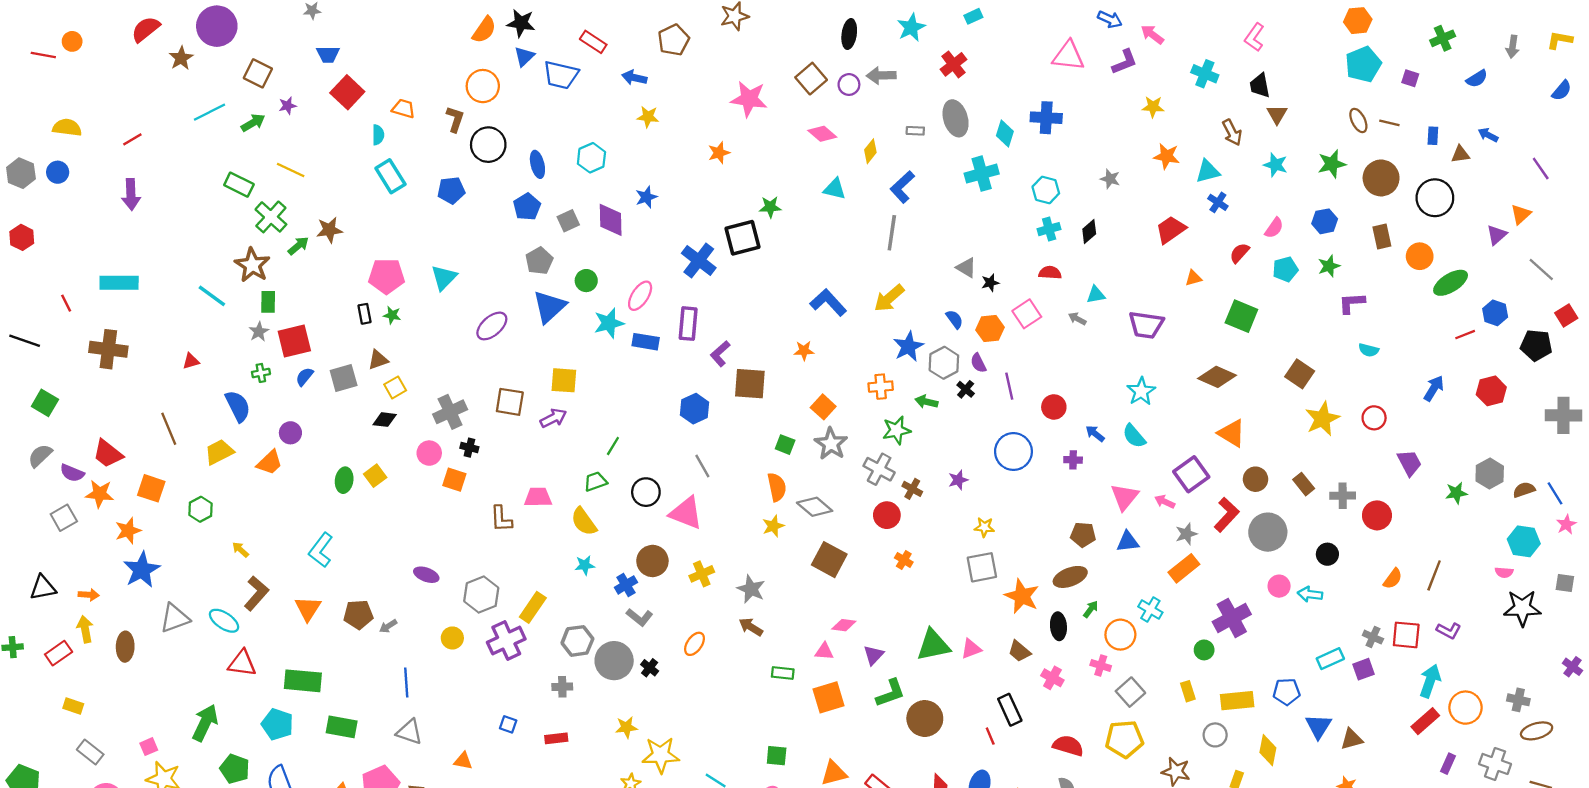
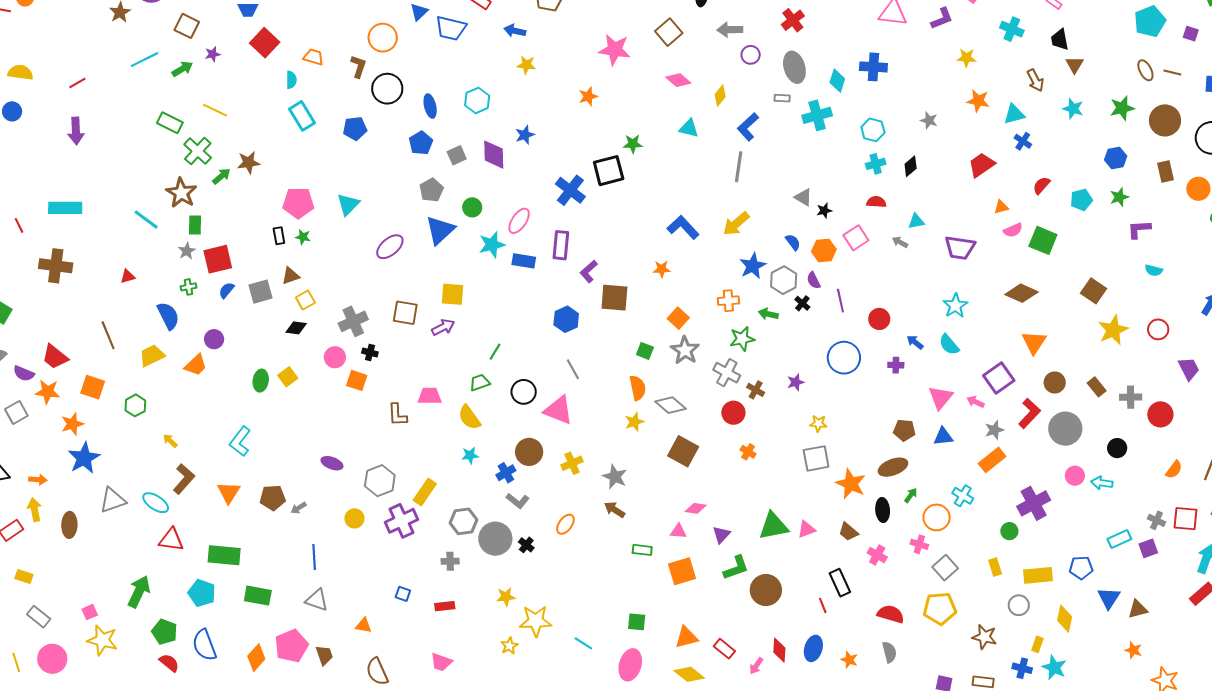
purple circle: (849, 85) -> (751, 55), moved
gray rectangle: (915, 131) -> (782, 98), moved
pink semicircle: (1274, 228) -> (1013, 230), moved, turned 30
orange triangle: (1232, 433) -> (1034, 342), turned 32

